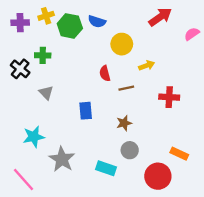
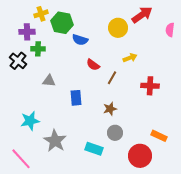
blue semicircle: (97, 21) -> (80, 40), moved
purple cross: (20, 23) -> (27, 32), moved
pink semicircle: (192, 34) -> (170, 30), turned -48
yellow circle: (122, 44) -> (118, 28), moved
red semicircle: (105, 73) -> (93, 65), turned -40
brown line: (126, 88) -> (112, 78), turned -48
gray triangle: (46, 93) -> (49, 81), moved, turned -40

